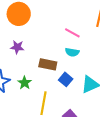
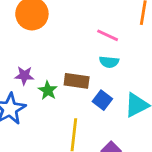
purple star: (17, 47) -> (24, 76), moved
green star: (25, 83) -> (48, 90), moved

